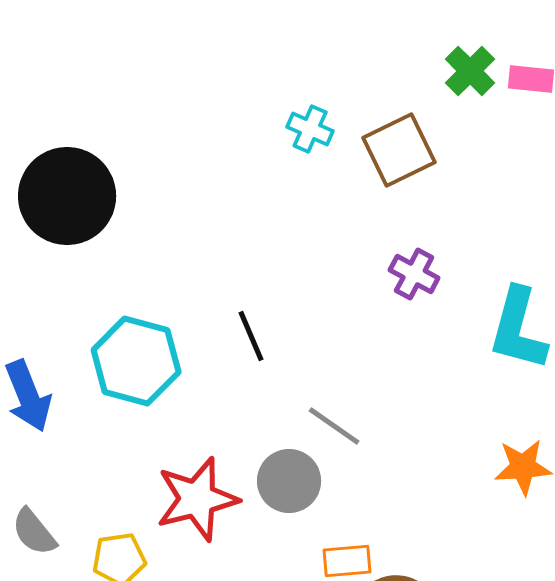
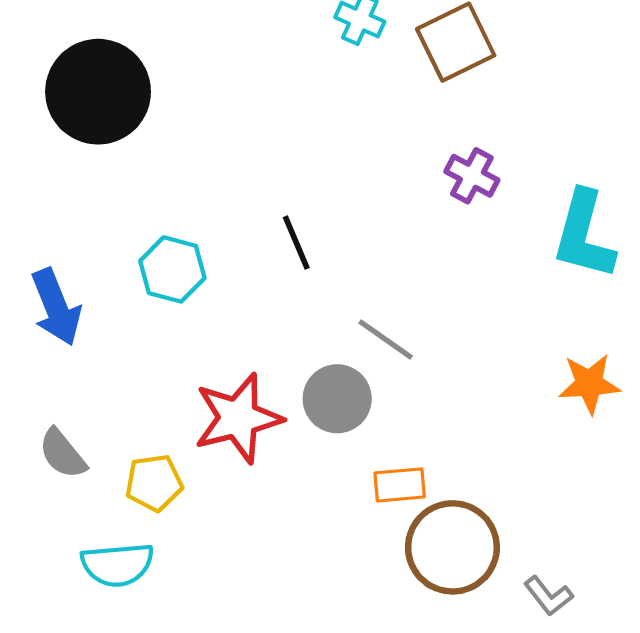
cyan hexagon: (136, 361) -> (172, 269), size x0.7

